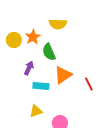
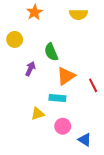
yellow semicircle: (58, 24) -> (78, 14), moved
orange star: (33, 37) -> (34, 12), moved
cyan rectangle: (41, 86) -> (57, 98), moved

